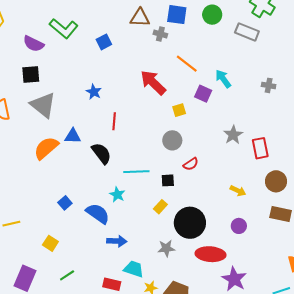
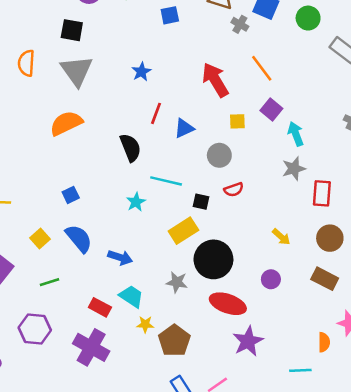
cyan arrow: (223, 79) -> (296, 134), moved
blue triangle: (73, 136) -> (184, 128), moved, turned -42
yellow rectangle: (160, 207) -> (183, 231), size x1.6
blue semicircle: (98, 213) -> (79, 238), moved

